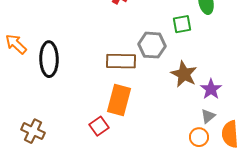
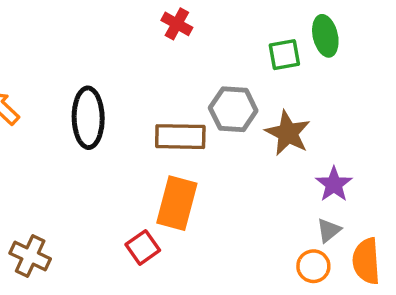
green square: (182, 24) -> (284, 55), moved
black ellipse: (49, 59) -> (88, 118), moved
brown star: (184, 74) -> (288, 133), moved

